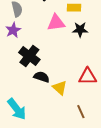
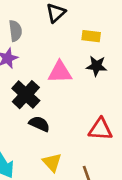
pink triangle: (56, 23) -> (60, 72), moved
yellow triangle: (60, 88) -> (52, 162), moved

